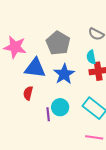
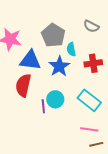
cyan semicircle: (91, 57) -> (71, 49), moved
red semicircle: (28, 93) -> (23, 85), size x1.6

